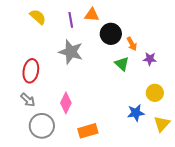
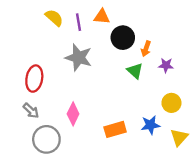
yellow semicircle: (38, 17) -> (54, 18), moved
orange arrow: (132, 44) -> (146, 49), turned 48
orange rectangle: (88, 131) -> (115, 129), moved

